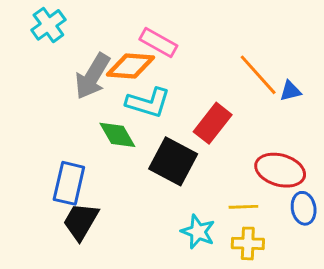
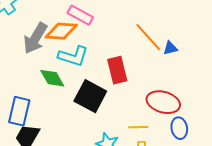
red rectangle: (213, 123) -> (117, 70), turned -52

